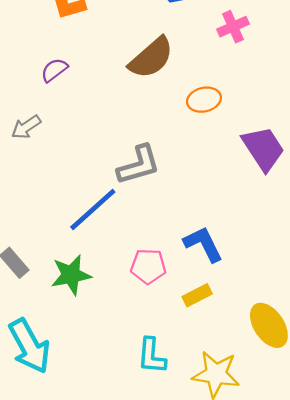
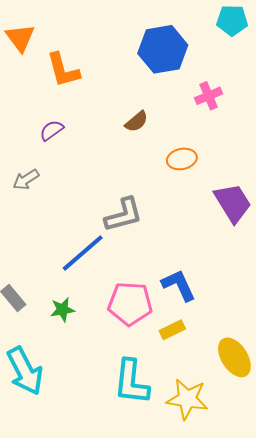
brown semicircle: (151, 58) -> (136, 122), size x0.6
pink pentagon: (148, 266) -> (130, 304), size x1.4
green star: (71, 275) -> (62, 310), size x0.7
cyan L-shape: (152, 356) -> (131, 382), size x1.4

